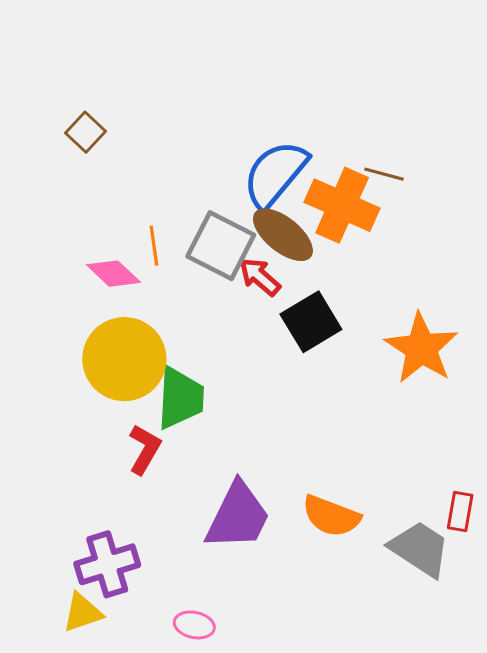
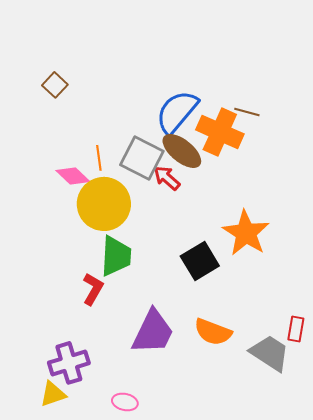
black square: (311, 322) -> (200, 261), moved
orange star: (421, 348) -> (246, 233), moved
yellow circle: (124, 359) -> (104, 204), moved

